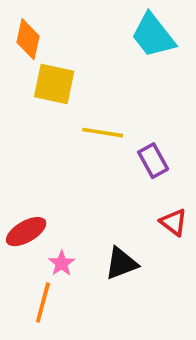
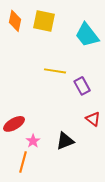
cyan trapezoid: (153, 35) -> (87, 35), moved
yellow square: (54, 84) -> (44, 21), moved

